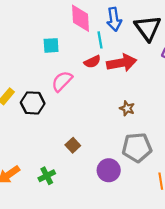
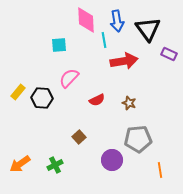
red semicircle: (92, 62) -> (97, 100), moved

